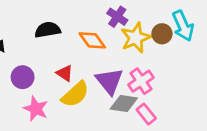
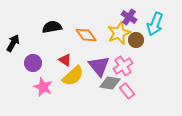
purple cross: (117, 17) -> (129, 17), moved
cyan arrow: (183, 26) -> (155, 24), turned 45
brown circle: (162, 34) -> (136, 40), moved

